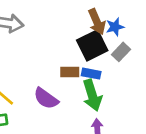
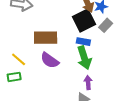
brown rectangle: (70, 72) -> (46, 38), moved, size x1.6

